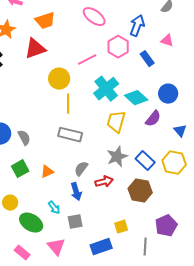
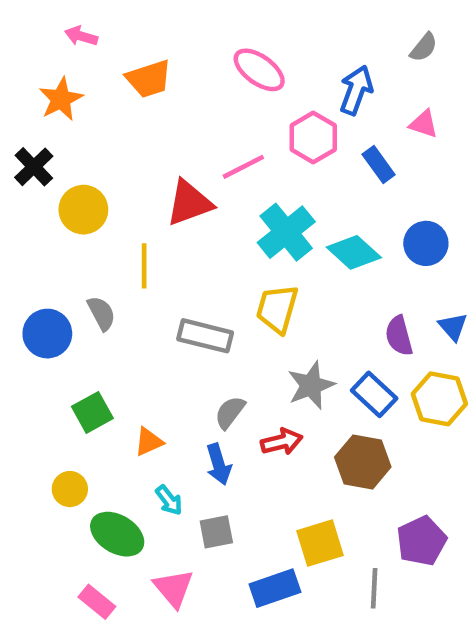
red triangle: (35, 49) -> (189, 203), moved
yellow circle: (59, 79) -> (83, 210), moved
yellow line: (68, 104) -> (144, 266), moved
purple semicircle: (153, 119) -> (399, 336), moved, turned 126
yellow trapezoid: (116, 122) -> (277, 309), moved
gray semicircle: (24, 138) -> (101, 313), moved
orange triangle: (47, 172) -> (149, 442), moved
yellow square: (121, 227) -> (320, 543), size x1.5

